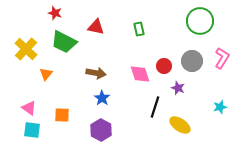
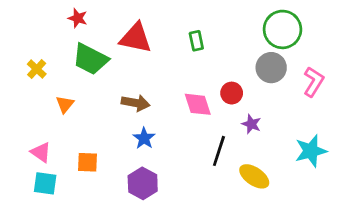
red triangle: (96, 27) -> (136, 38), size x1.4
yellow cross: (26, 49) -> (37, 69), size x0.6
gray circle: (192, 61) -> (271, 68), moved
cyan star: (220, 107) -> (311, 151), size x1.6

